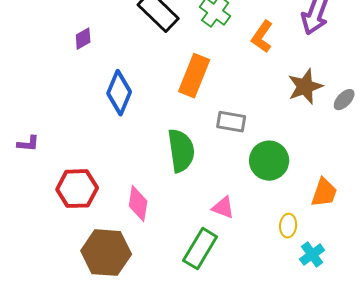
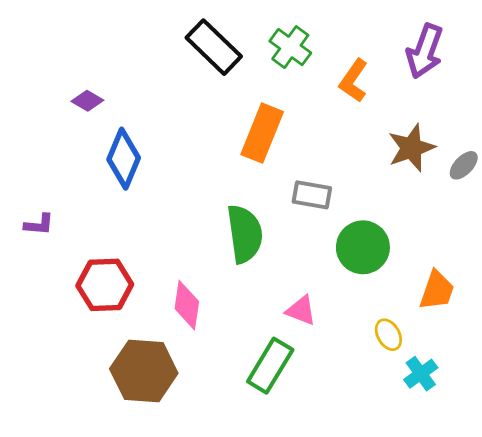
purple diamond: (83, 39) -> (87, 101), moved, turned 60
blue diamond: (119, 93) -> (124, 159), moved
yellow ellipse: (288, 226) -> (388, 335), turned -35

